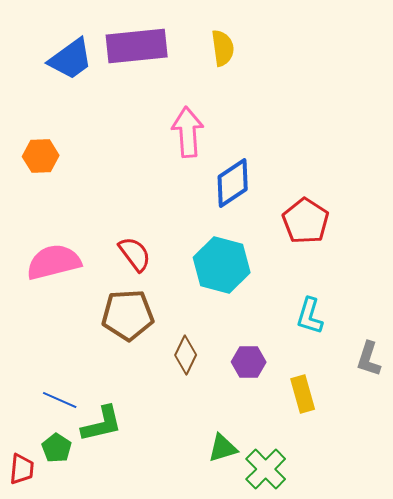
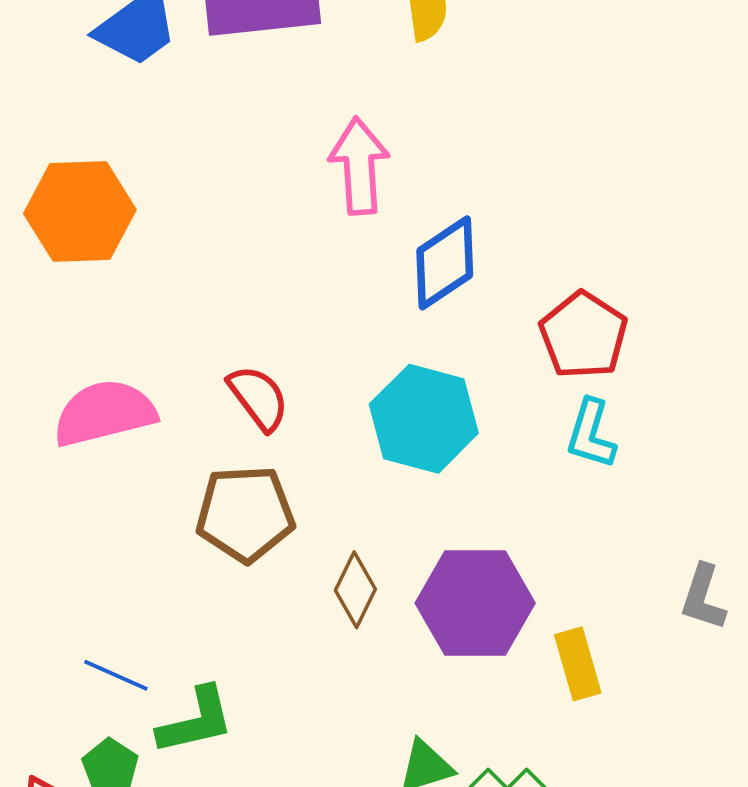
orange hexagon: (41, 156) -> (80, 212), size x1.6
cyan L-shape: (310, 316) -> (591, 434), moved
purple hexagon: (249, 362) -> (475, 603), size x1.8

